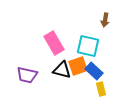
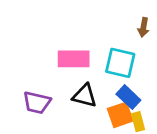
pink rectangle: (54, 43) -> (74, 59), turned -60
orange square: (78, 66) -> (120, 115), moved

